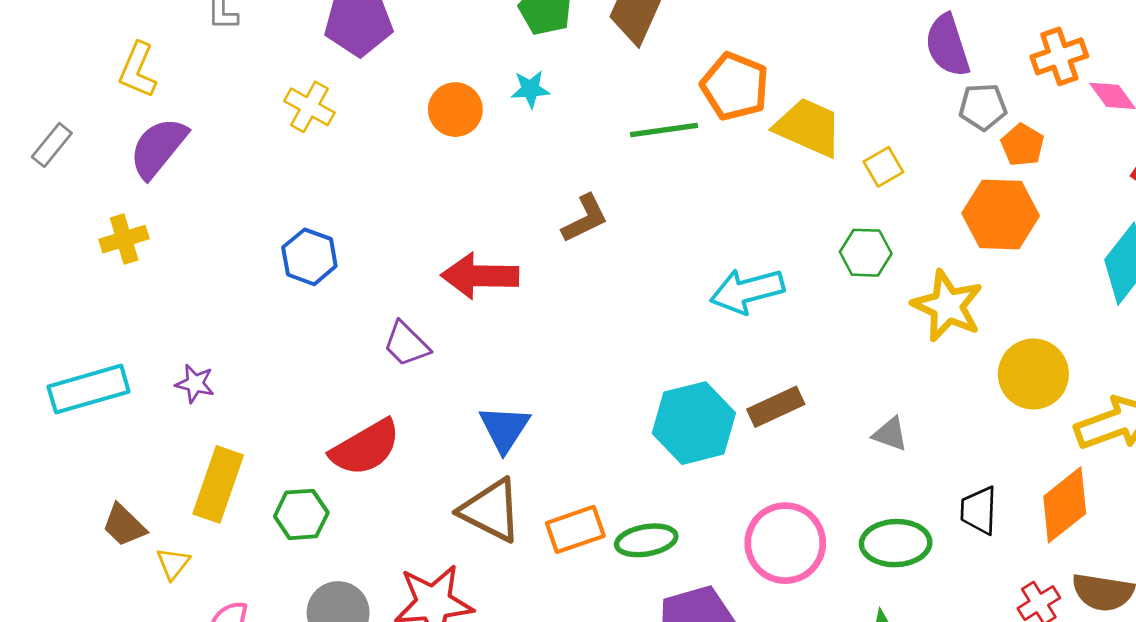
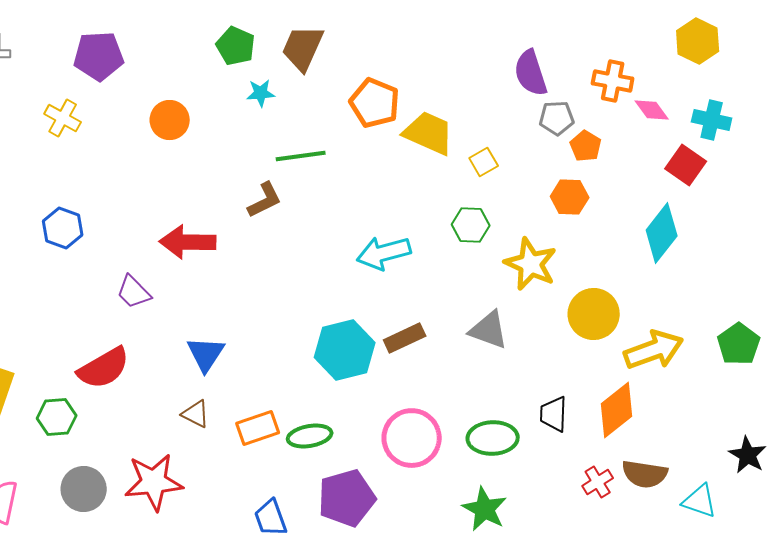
orange cross: (1059, 56) -> (613, 81), turned 30
cyan star: (530, 89) -> (261, 93), moved
green line: (664, 130) -> (301, 156), moved
orange hexagon: (1001, 215) -> (570, 197), size x0.7
gray triangle: (890, 434) -> (489, 330), moved, size x1.5
brown triangle: (491, 510) -> (196, 414), size x0.6

